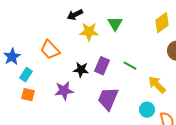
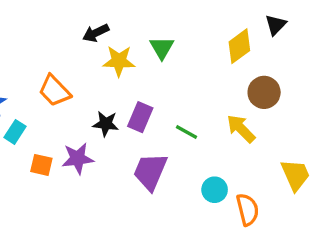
green line: (130, 66) -> (187, 132), moved
yellow arrow: (157, 85) -> (241, 129), moved
orange square: (28, 95) -> (41, 165), moved

